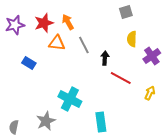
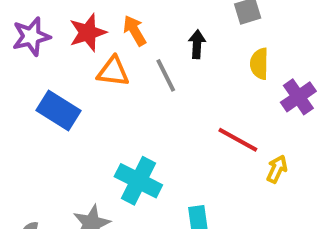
black arrow: (105, 58) -> (197, 44), moved
blue rectangle: (29, 63) -> (59, 111), size x1.5
yellow arrow: (150, 93) -> (277, 169), moved

